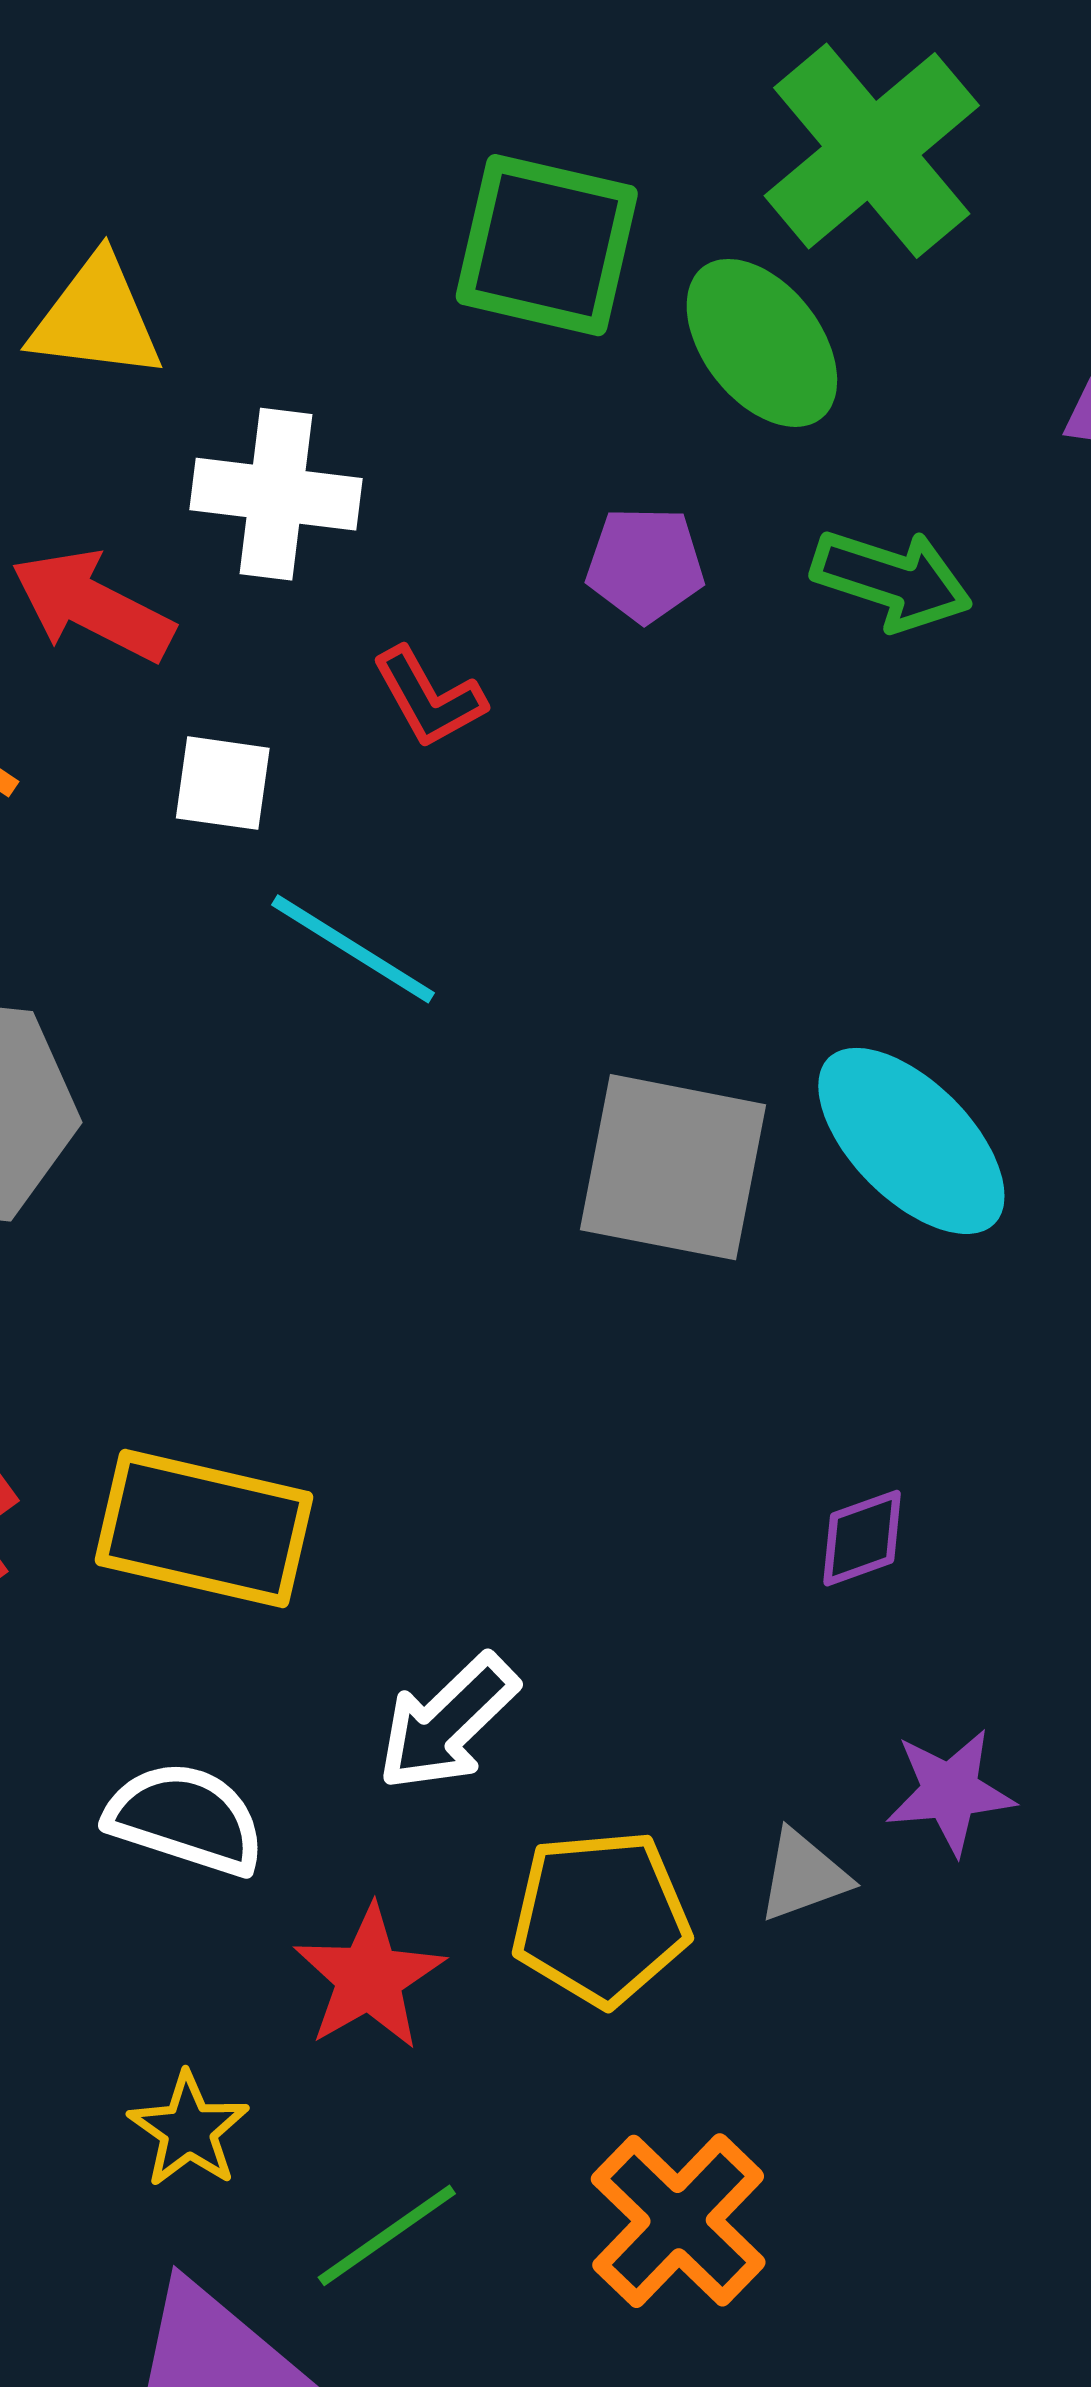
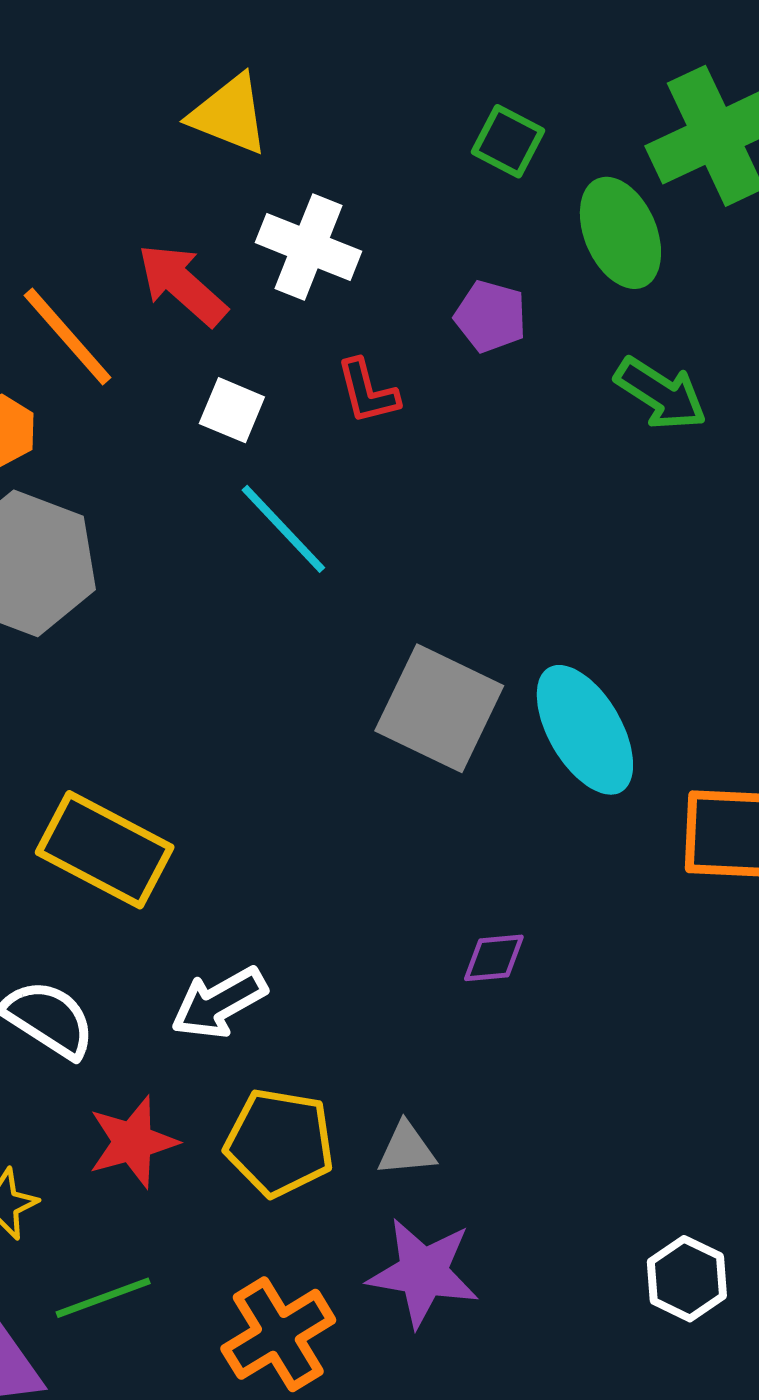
green square: (547, 245) -> (508, 141), size x0.6
purple pentagon: (645, 564) -> (491, 316), moved
purple star: (950, 1791) -> (423, 1272), moved, size x1.4

